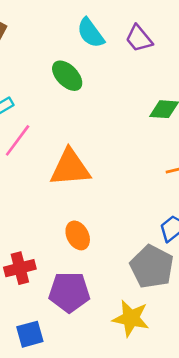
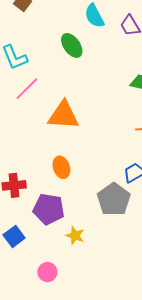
yellow star: (131, 318) -> (75, 236), moved, size x0.7
blue square: (30, 334) -> (14, 236), turned -30

